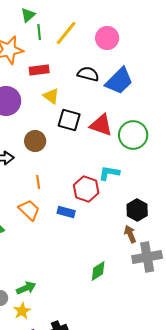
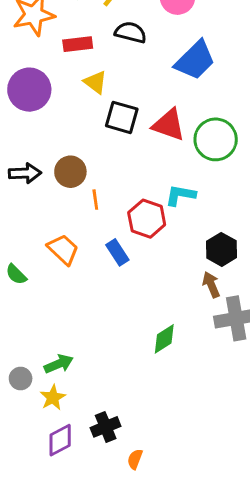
black semicircle: (88, 74) -> (131, 32), moved
brown circle: (35, 141) -> (70, 172), moved
orange line: (38, 182) -> (95, 200), moved
blue rectangle: (66, 212) -> (117, 252), turned 42

